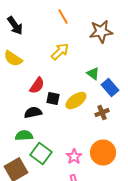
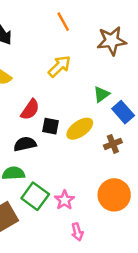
green triangle: (93, 74) -> (101, 94), turned 48
pink star: (74, 157) -> (64, 200), moved

